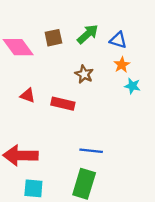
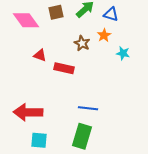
orange star: (122, 65) -> (104, 35), moved
red triangle: (28, 95) -> (40, 55), moved

